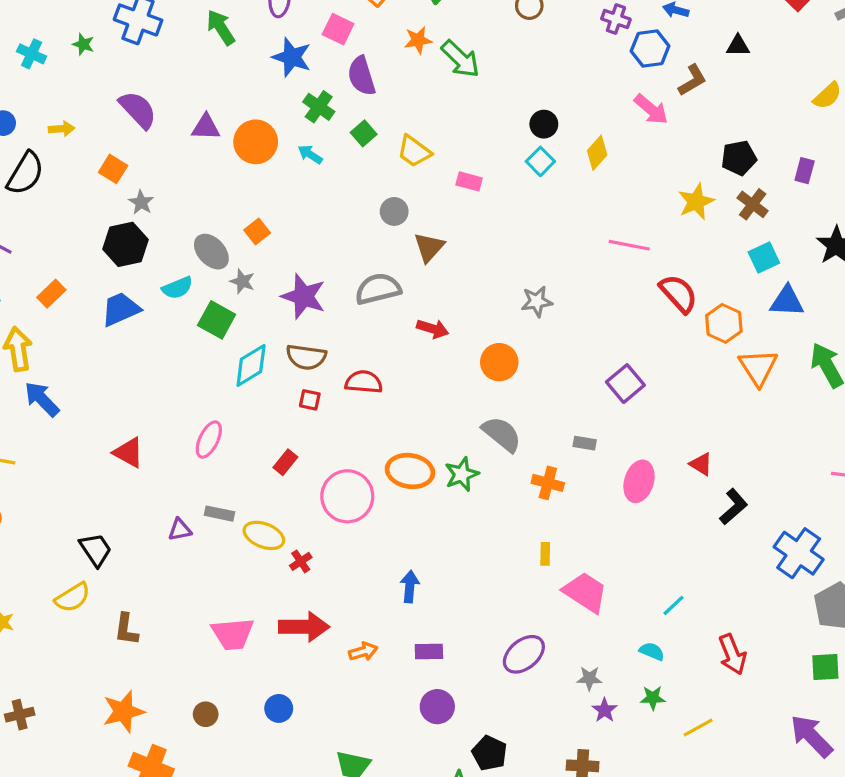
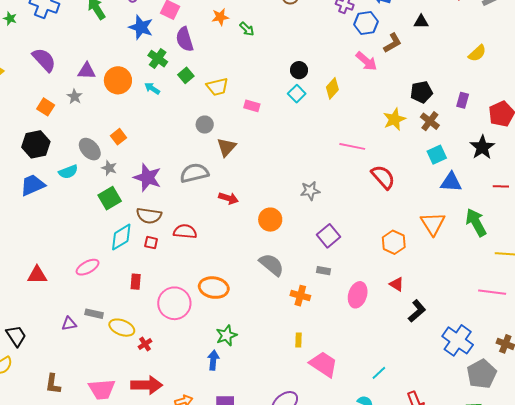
green arrow: (460, 59) -> (247, 29), size x0.6
yellow trapezoid: (414, 151) -> (217, 87), turned -50
orange square: (113, 169) -> (46, 107), moved
gray star: (141, 202) -> (75, 97), moved
gray star: (537, 301) -> (310, 191), moved
green square: (217, 320) -> (110, 198), moved, turned 30
orange hexagon: (724, 323) -> (394, 242), moved
cyan diamond: (251, 365) -> (121, 237), moved
purple square: (625, 384) -> (329, 236), moved
pink ellipse: (209, 440) -> (88, 267), turned 35
red triangle: (129, 453) -> (37, 275), turned -30
red rectangle: (285, 462) -> (136, 282), turned -35
green star: (462, 474) -> (226, 335), moved
brown L-shape: (126, 629) -> (53, 384), moved

